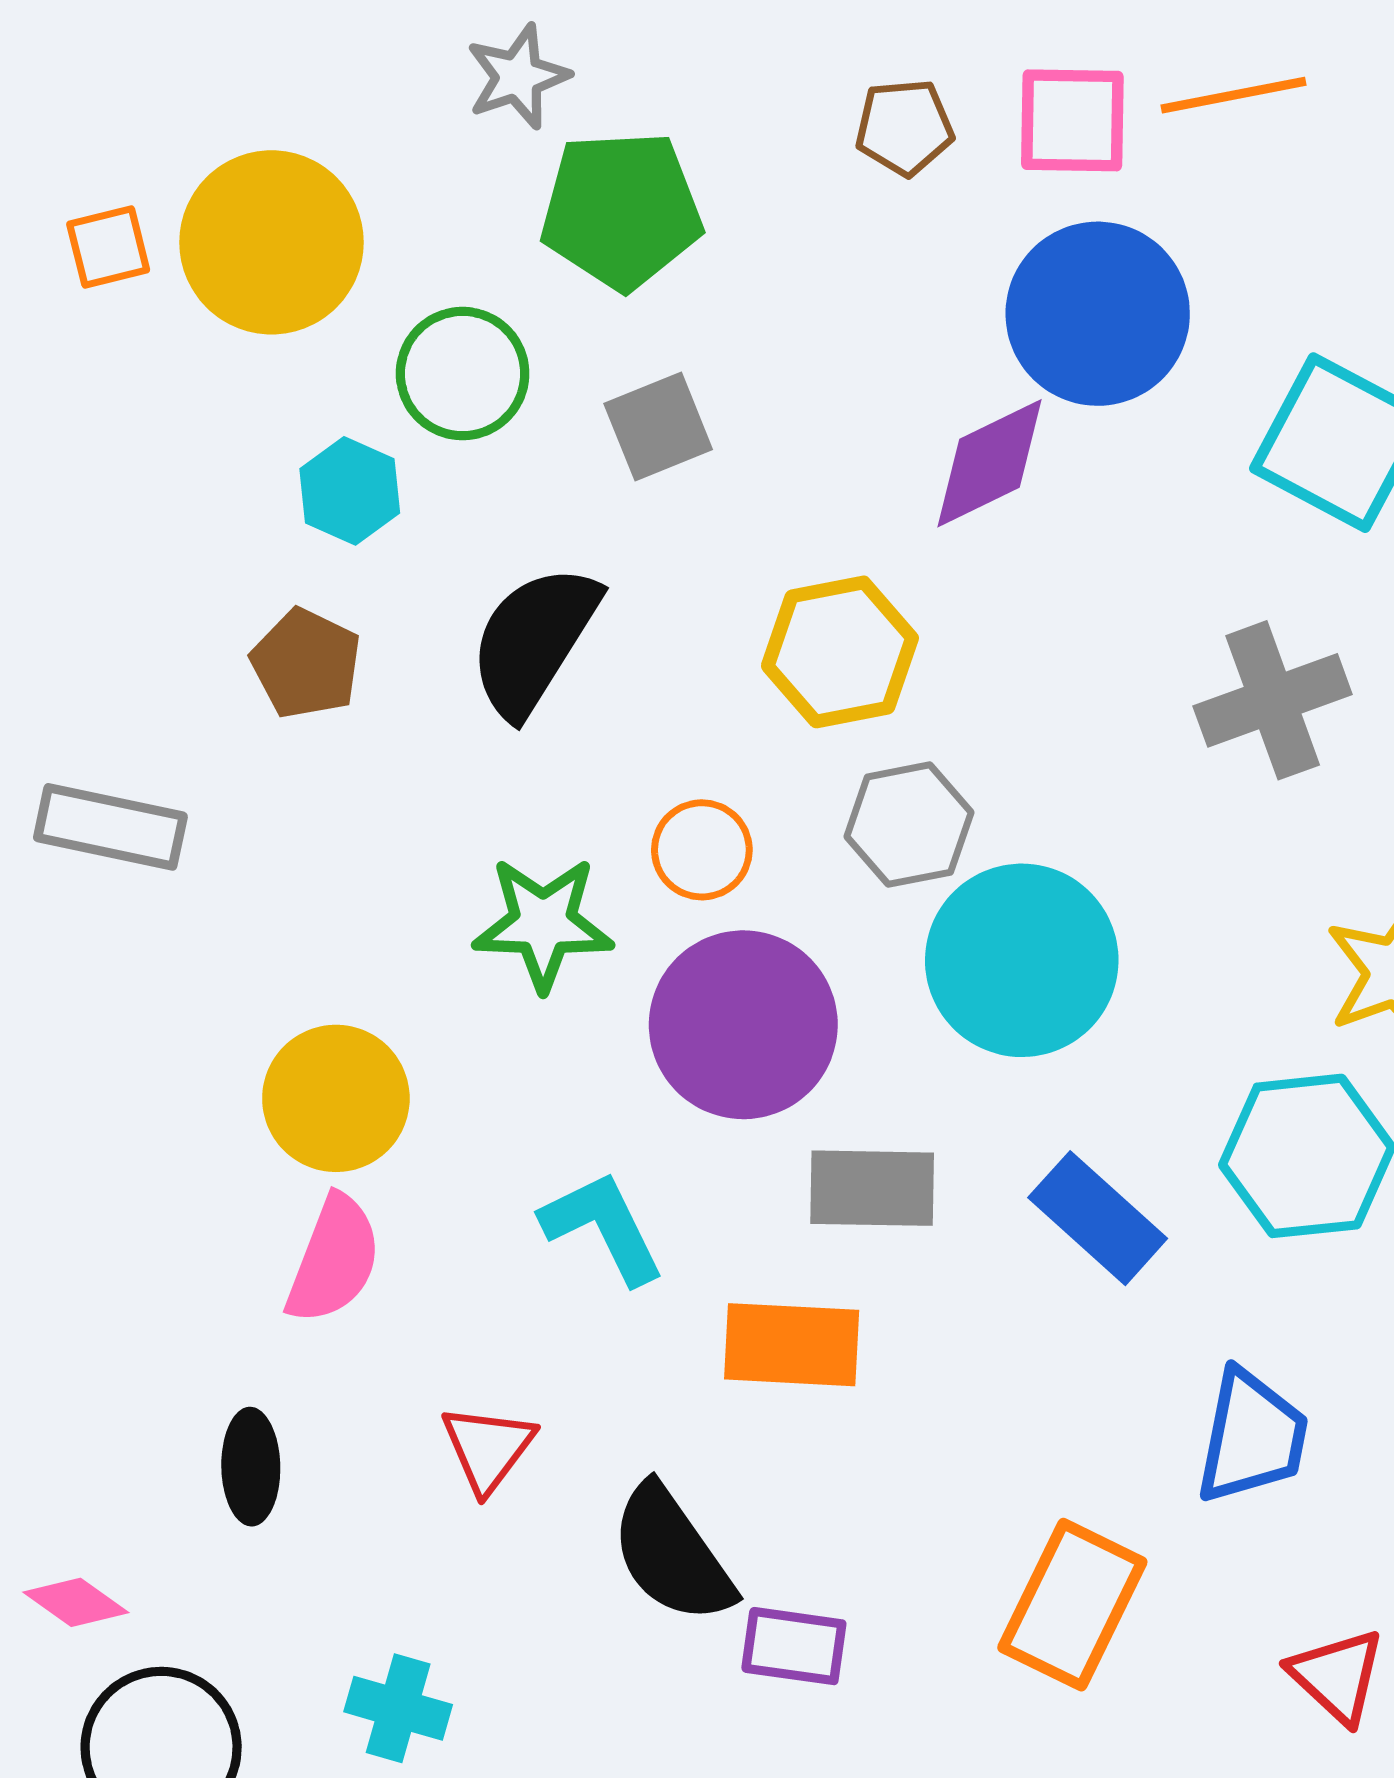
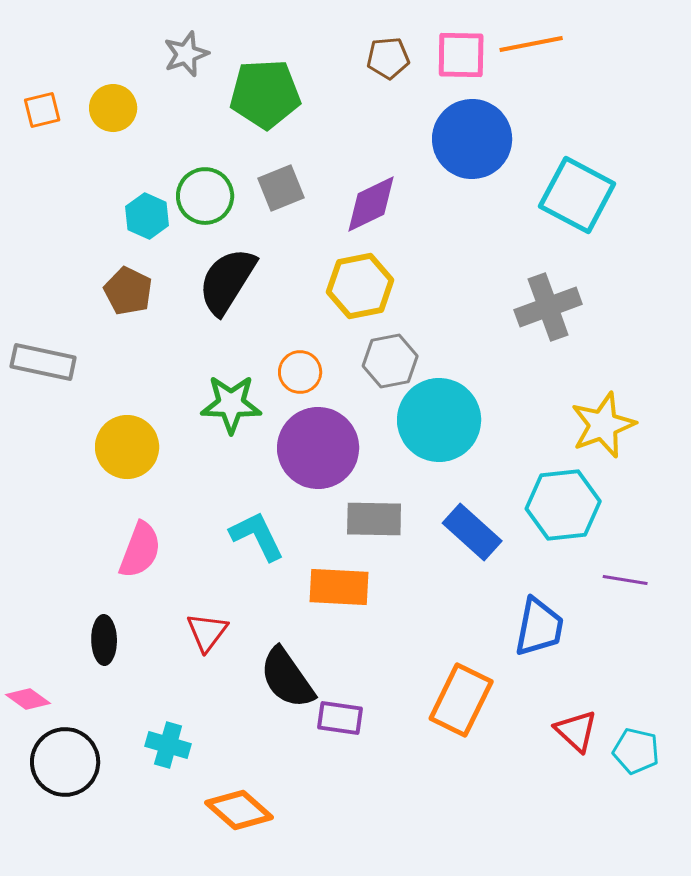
gray star: (518, 77) -> (186, 54), moved
yellow circle: (272, 242) -> (113, 108), size x0.6
green circle: (463, 374) -> (205, 196), moved
purple diamond: (990, 463) -> (371, 204), moved
yellow circle: (336, 1098) -> (127, 447), moved

